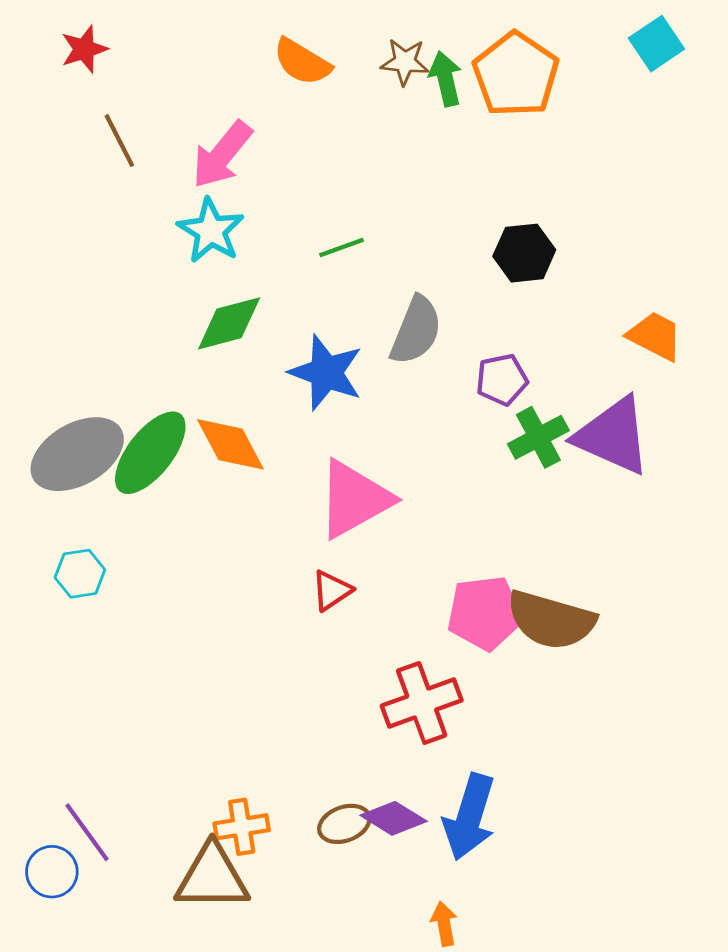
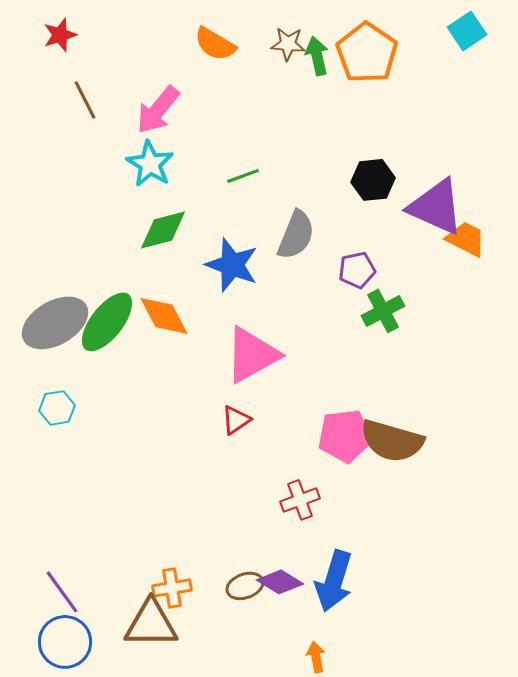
purple triangle: (613, 436) -> (436, 207), moved
red cross: (422, 703) -> (300, 500), size x0.7
blue circle: (52, 872) -> (65, 642), moved, size x1.4

